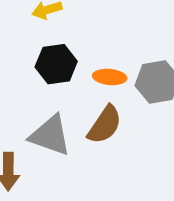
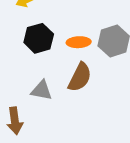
gray triangle: (50, 135) -> (42, 90), size x0.7

